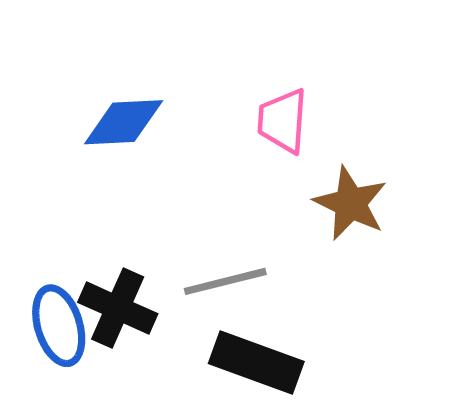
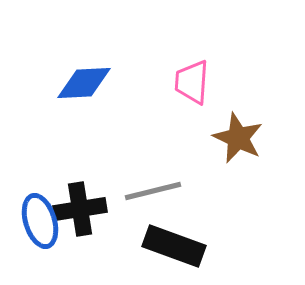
black cross: (118, 308) -> (80, 209), turned -33

